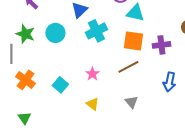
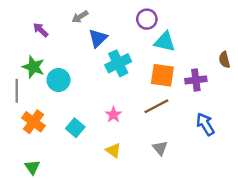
cyan circle: (55, 33) -> (59, 80), moved
blue arrow: (169, 82) -> (205, 124), turned 138

